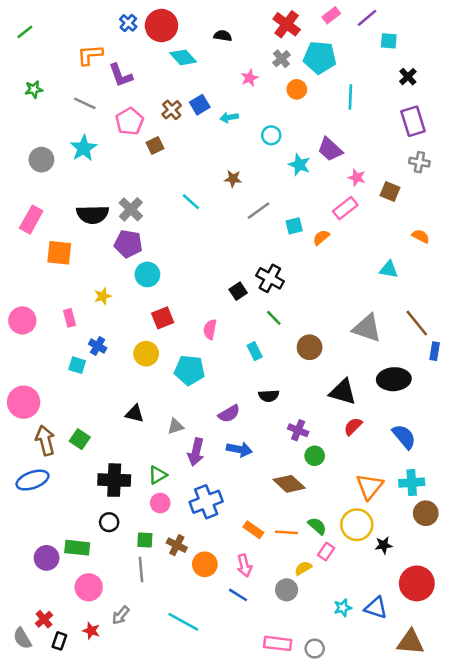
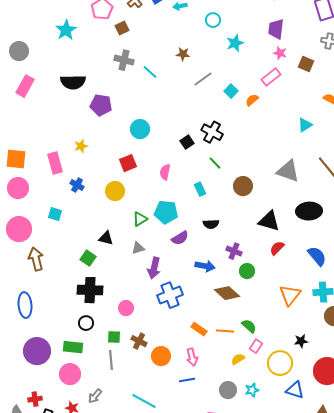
purple trapezoid: (330, 149) -> (276, 29), moved, turned 55
gray circle: (41, 160) -> (19, 51), moved
cyan star: (299, 165) -> (235, 43), turned 30
gray cross: (131, 209) -> (124, 60), moved, turned -30
cyan square: (294, 226) -> (231, 91), turned -32
orange square: (59, 253) -> (16, 159), moved
cyan triangle: (389, 269) -> (305, 125), turned -42
cyan circle: (147, 274) -> (140, 129), moved
pink rectangle: (70, 318) -> (55, 163), size x1.5
pink circle: (22, 320) -> (18, 188), moved
cyan square: (77, 365) -> (55, 214), moved
cyan pentagon: (190, 370) -> (166, 212), moved
green square: (80, 439) -> (88, 258), moved
blue arrow: (239, 449) -> (205, 266), moved
green triangle: (158, 475) -> (140, 219), moved
blue ellipse: (33, 480) -> (25, 305), moved, turned -75
blue cross: (206, 502) -> (170, 295), moved
yellow circle: (357, 525) -> (280, 363), moved
green rectangle: (77, 548) -> (73, 347), moved
purple circle: (47, 558) -> (37, 351), size x1.4
gray circle: (287, 590) -> (228, 390), moved
blue line: (238, 595) -> (187, 380), turned -42
cyan star: (343, 608) -> (252, 390), moved
red cross: (44, 619) -> (35, 399), turned 32

